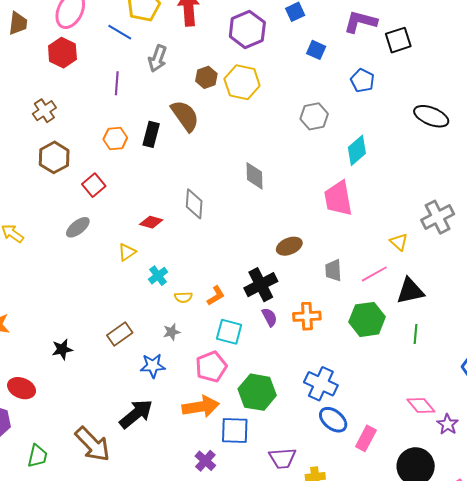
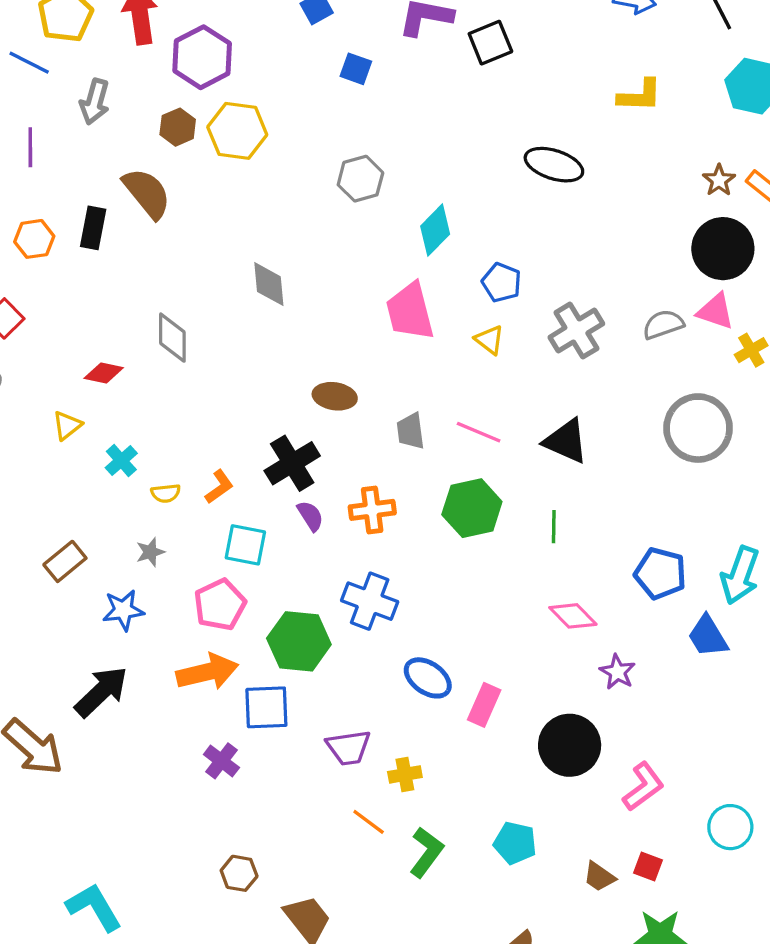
purple hexagon: (247, 29) -> (202, 57), moved
blue pentagon: (362, 81) -> (501, 282), moved
yellow triangle: (399, 242) -> (489, 340), moved
brown ellipse: (289, 246) -> (335, 396), turned 35
pink line: (374, 274) -> (479, 432), turned 56
black triangle: (410, 291) -> (566, 441), moved, turned 40
blue cross: (321, 384) -> (370, 601), moved
pink diamond: (421, 405) -> (573, 616), moved

